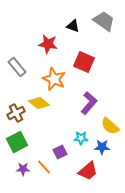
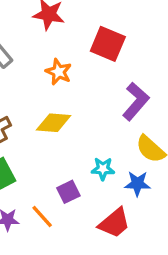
orange star: (54, 79) -> (59, 72), size x0.7
yellow diamond: (39, 103) -> (54, 123), moved, turned -35
purple L-shape: (89, 103) -> (136, 101), moved

